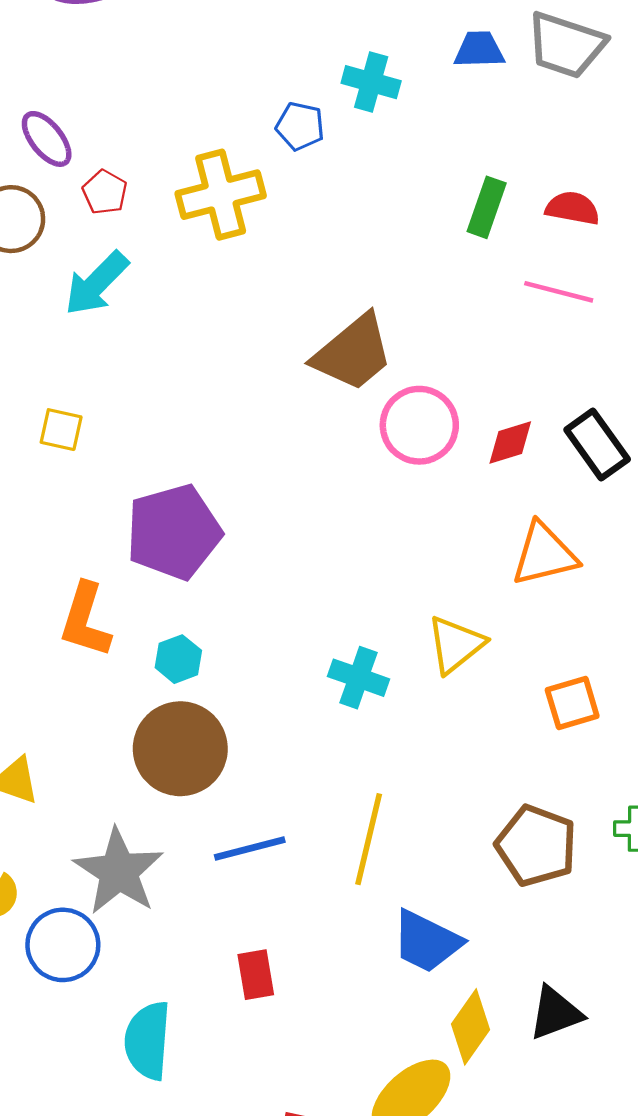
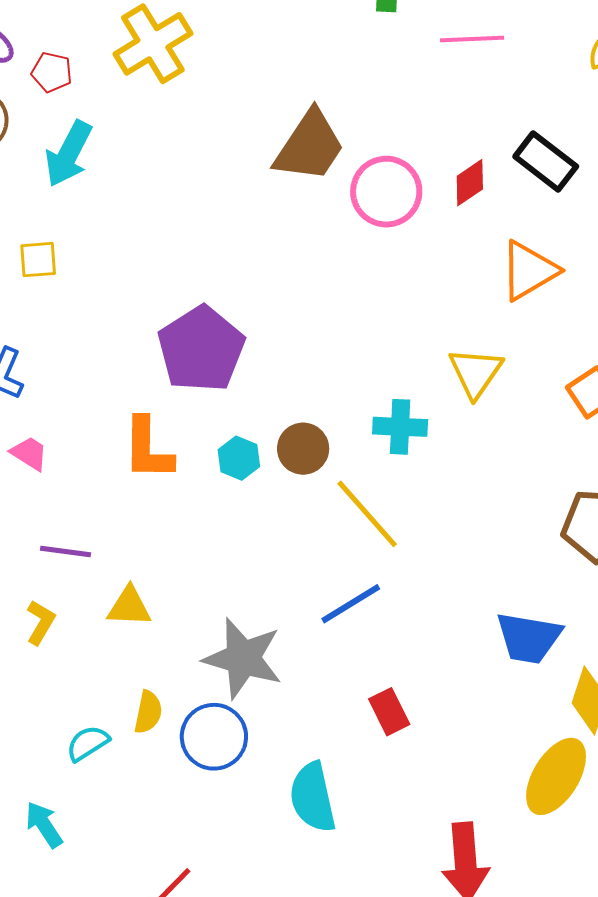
yellow square: (61, 430) -> (38, 260), moved
brown circle: (180, 749) -> (303, 449), moved, size x0.6
yellow line: (369, 839) -> (367, 514), moved, turned -38

